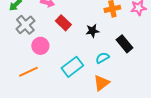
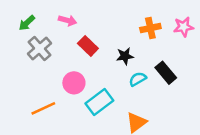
pink circle: (40, 46) -> (74, 83), moved
cyan semicircle: (102, 58) -> (138, 79), moved

